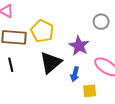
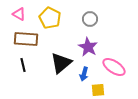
gray circle: (101, 22) -> (90, 19), moved
yellow pentagon: (42, 31) -> (50, 18), moved

